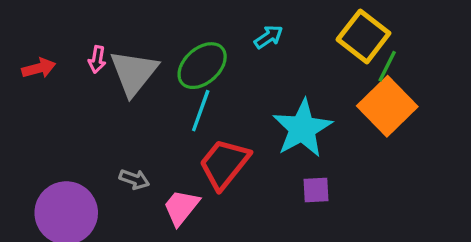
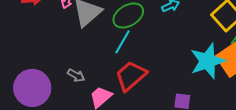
cyan star: (302, 128) -> (208, 61), moved

